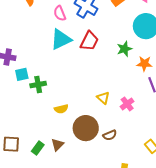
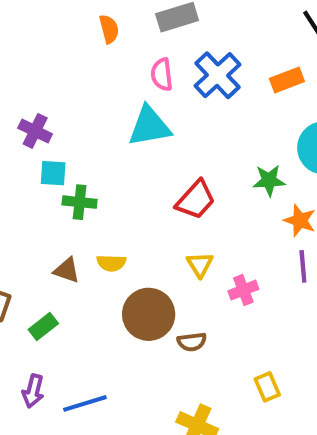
red trapezoid: (89, 41) -> (196, 200), moved
brown triangle: (58, 145) -> (67, 270), moved, turned 48

